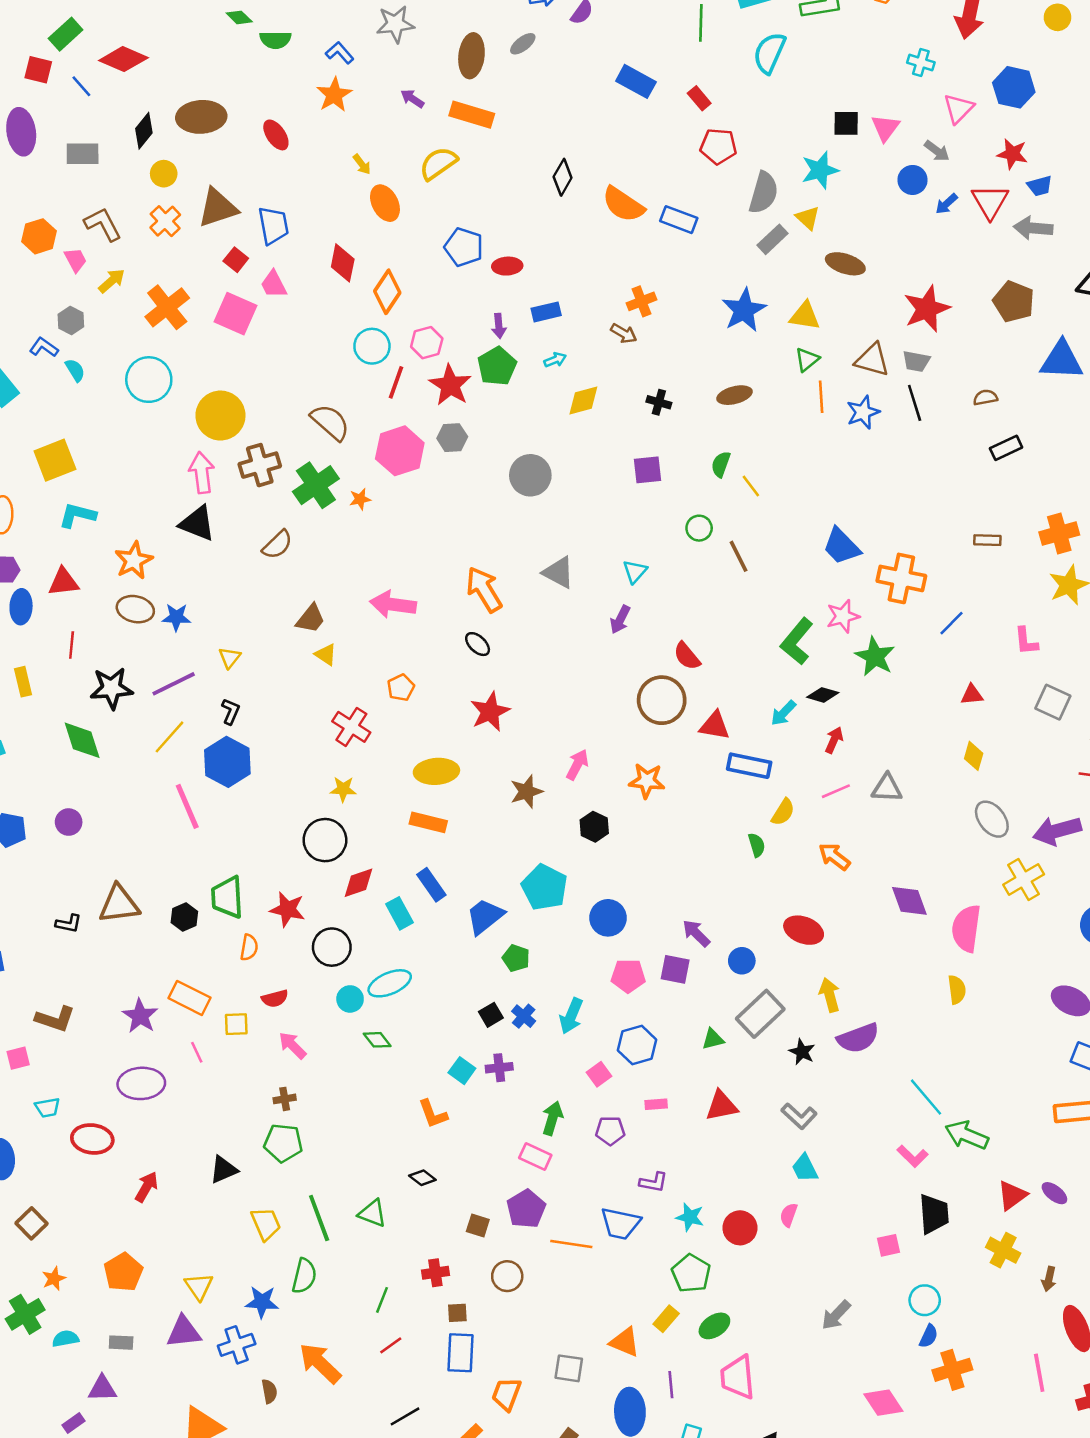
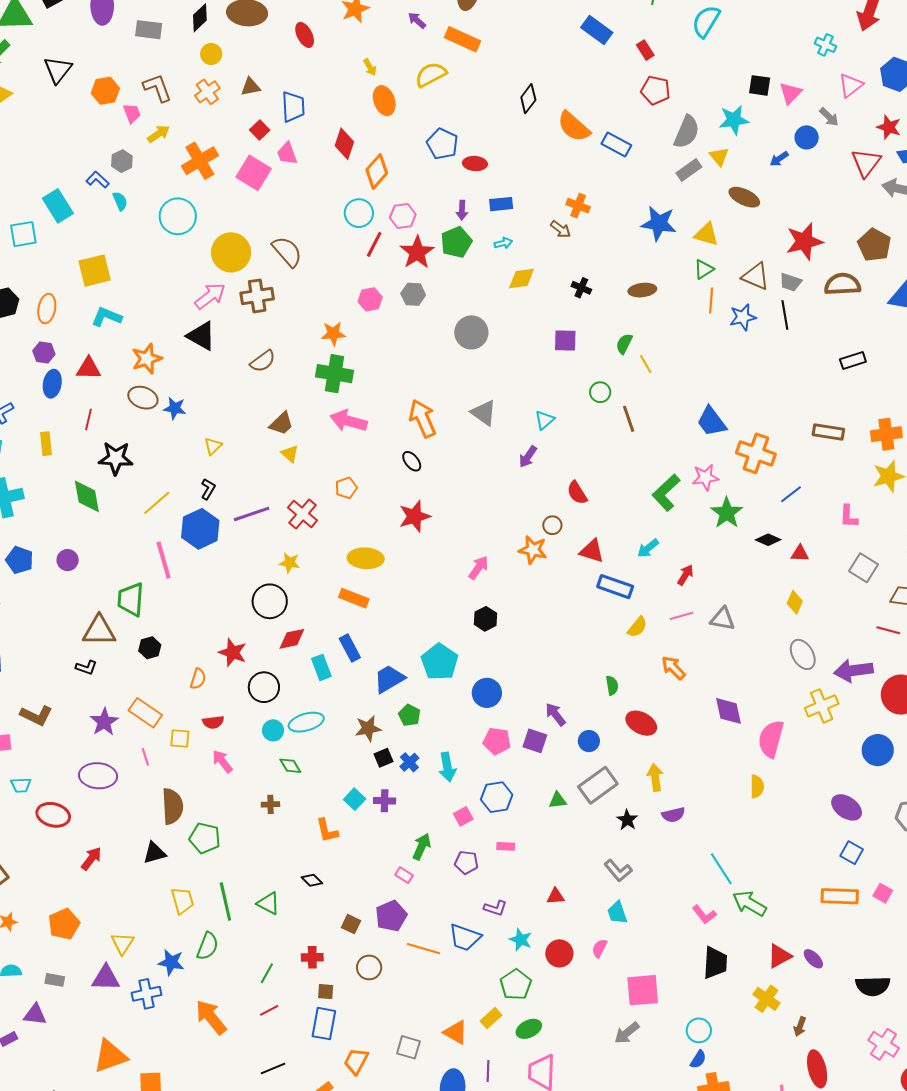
blue arrow: (946, 204) -> (779, 159), moved
brown triangle: (218, 208) -> (251, 87), size x0.6
orange cross: (641, 301) -> (578, 206), turned 35
blue star: (744, 310) -> (659, 223), turned 30
brown semicircle: (985, 397) -> (842, 284), moved, size x1.8
brown semicircle: (330, 422) -> (287, 252), moved
pink hexagon: (400, 451) -> (370, 299), size x0.6
pink arrow: (202, 473) -> (210, 296), turned 52
green cross: (316, 485) -> (335, 374), moved, turned 36
orange star: (360, 499) -> (333, 334), size x1.4
brown rectangle: (987, 540) -> (828, 432), size x1.4
purple line: (174, 684) -> (252, 514), moved
black diamond: (823, 695) -> (768, 540), moved
brown circle: (662, 700) -> (552, 525), size x0.5
orange star: (647, 781) -> (533, 550), moved
brown star: (526, 792) -> (368, 728), moved
green semicircle: (757, 845) -> (612, 686), moved
green trapezoid: (227, 897) -> (131, 599), moved
black L-shape: (69, 924) -> (86, 667), moved
cyan arrow: (571, 1016) -> (447, 767), turned -40
purple semicircle: (858, 1038) -> (673, 815), size x0.7
brown cross: (285, 1099) -> (270, 804), moved
red triangle: (721, 1106) -> (556, 896), moved, size x0.7
pink rectangle: (535, 1156) -> (404, 875), size x0.7
pink square: (889, 1245) -> (643, 990), moved, size x1.8
brown semicircle: (269, 1391) -> (172, 806), moved, size x1.8

